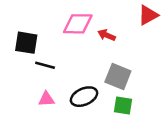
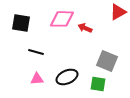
black square: (26, 43) -> (21, 23), moved
gray square: (118, 77) -> (107, 61), moved

